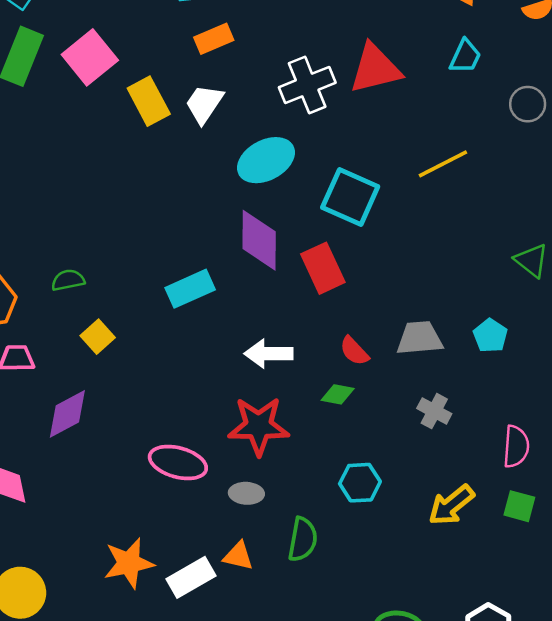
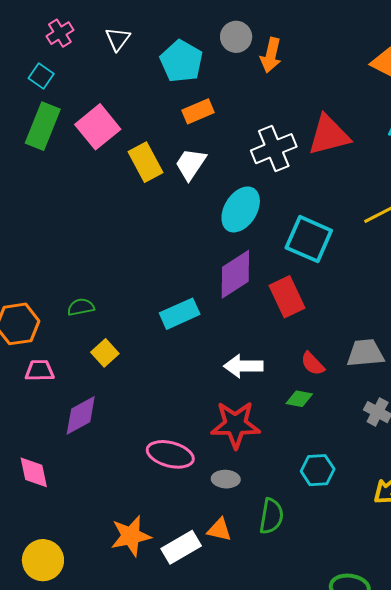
cyan ellipse: (266, 160) -> (241, 209), turned -30
purple diamond: (259, 240) -> (235, 274), turned 57

